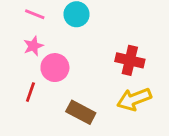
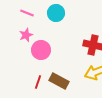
red line: (30, 92) -> (38, 82), moved

